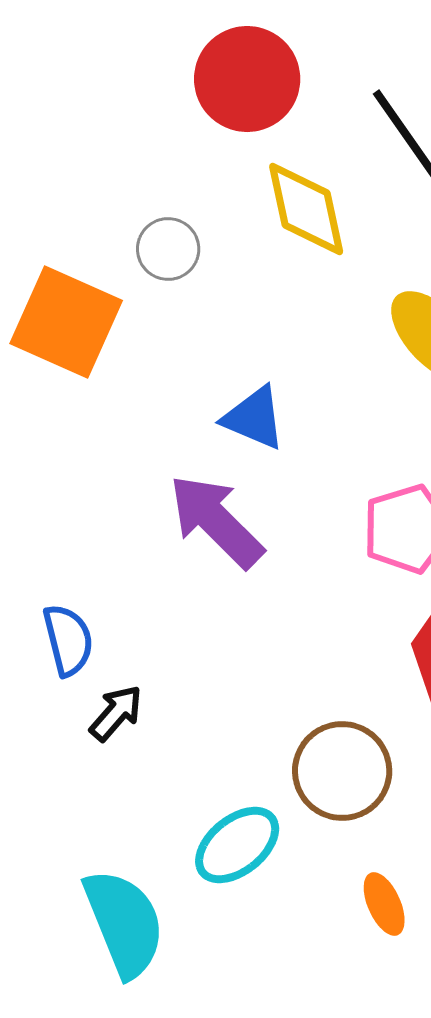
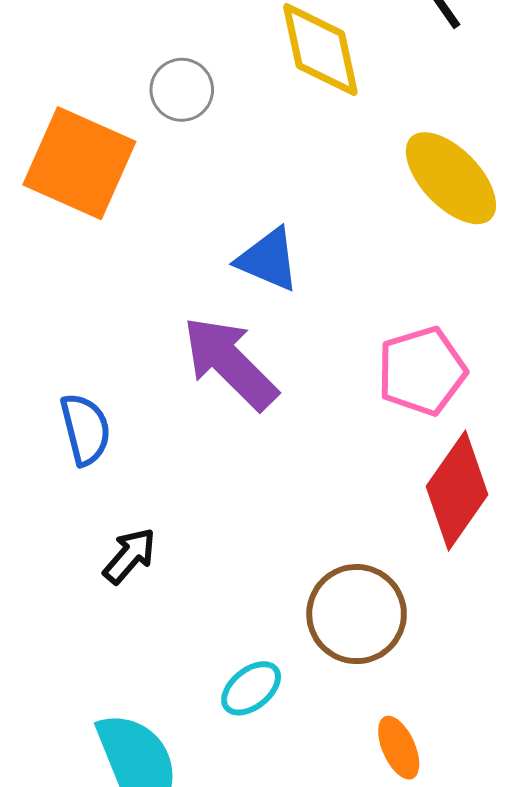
blue semicircle: (68, 640) -> (85, 429), moved
cyan ellipse: (237, 845) -> (251, 688), size x0.7

